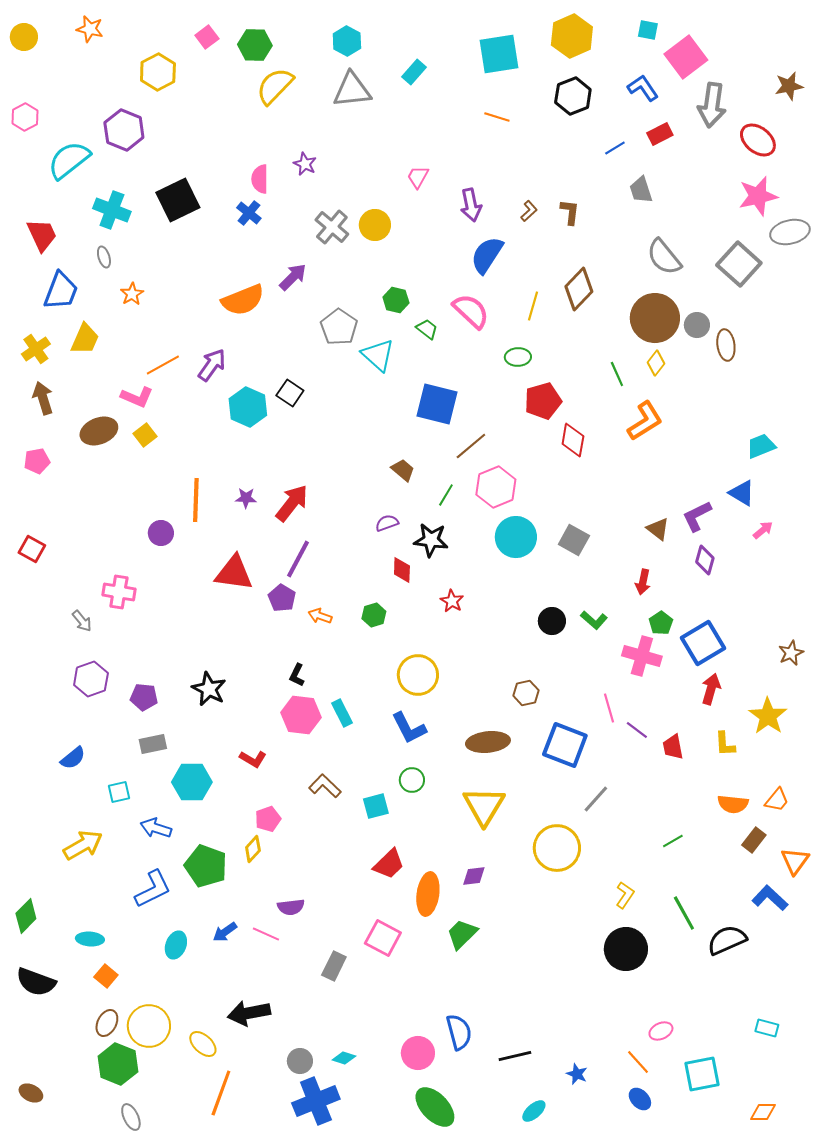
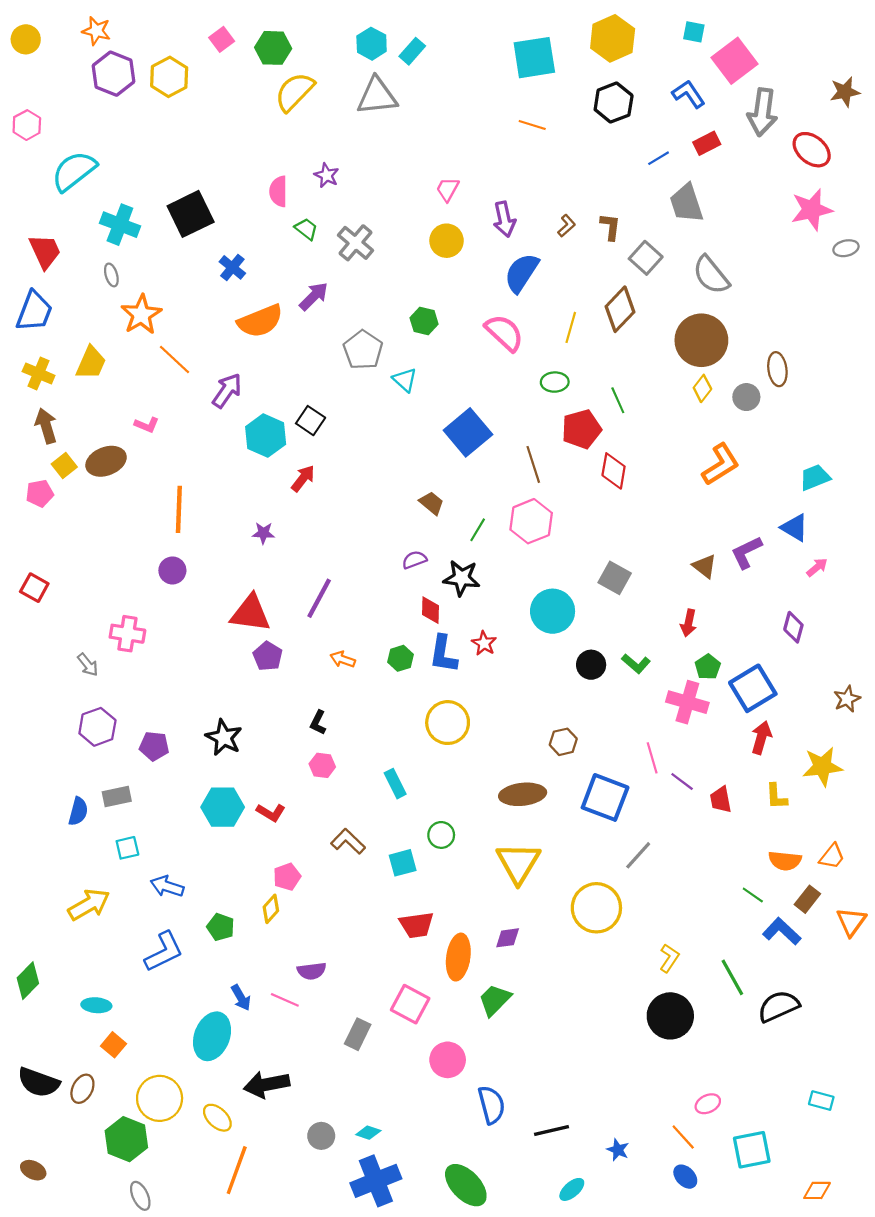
cyan rectangle: (414, 72) -> (412, 51), moved
purple hexagon: (124, 130) -> (114, 74), moved
gray trapezoid: (641, 190) -> (686, 203), size x1.4
blue cross: (249, 213) -> (232, 267), moved
yellow circle: (375, 225) -> (447, 241), moved
gray ellipse: (790, 232) -> (846, 248), size x0.6
gray square: (739, 264) -> (646, 258), moved, size x0.7
blue trapezoid: (61, 291) -> (34, 311), moved
orange star: (132, 294) -> (141, 315), size x1.6
gray circle: (697, 325) -> (746, 397), moved
green trapezoid: (427, 329) -> (306, 229), moved
yellow cross: (36, 349) -> (39, 373), turned -32
cyan triangle: (378, 355) -> (405, 380), size x0.7
orange line: (163, 365) -> (175, 360), moved, turned 72
green line: (617, 374) -> (618, 400), moved
pink L-shape: (137, 397) -> (147, 425), size x0.7
blue square: (437, 404) -> (468, 432), turned 36
orange L-shape: (645, 421) -> (721, 464), moved
yellow square: (145, 435) -> (64, 466), moved
brown line: (471, 446) -> (533, 464), moved, turned -68
orange line: (196, 500) -> (179, 509), moved
red arrow: (292, 503) -> (303, 478), moved, size x0.7
cyan circle: (516, 537) -> (553, 611), moved
purple diamond: (705, 560) -> (793, 627), moved
purple pentagon: (282, 598) -> (268, 656), moved
cyan rectangle: (342, 713) -> (395, 784), moved
pink hexagon: (301, 715) -> (322, 765), size x0.6
yellow star: (768, 716) -> (822, 766), turned 30
blue L-shape: (409, 728) -> (443, 654), moved, turned 36
gray rectangle: (153, 744) -> (117, 796), moved
blue semicircle: (73, 758) -> (78, 811), turned -36
cyan hexagon: (192, 782) -> (223, 807), moved
green line: (673, 841) -> (753, 895), moved, turned 65
red trapezoid: (389, 864) -> (417, 925), turned 36
green pentagon: (206, 866) -> (221, 927), size x0.6
blue L-shape: (770, 898) -> (782, 931), moved
blue arrow: (225, 932) -> (241, 998), turned -85
cyan ellipse: (176, 945) -> (212, 1036), moved, size x1.6
black semicircle: (36, 982) -> (39, 1082), moved
brown ellipse: (107, 1023) -> (82, 1089), moved
pink circle: (418, 1053) -> (448, 1060), moved
blue cross: (316, 1101) -> (376, 1181), moved

